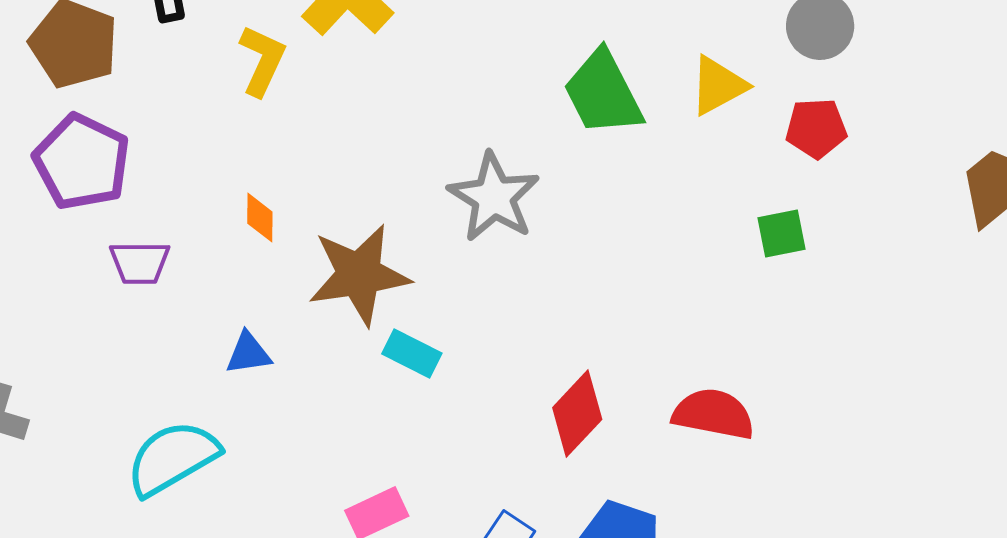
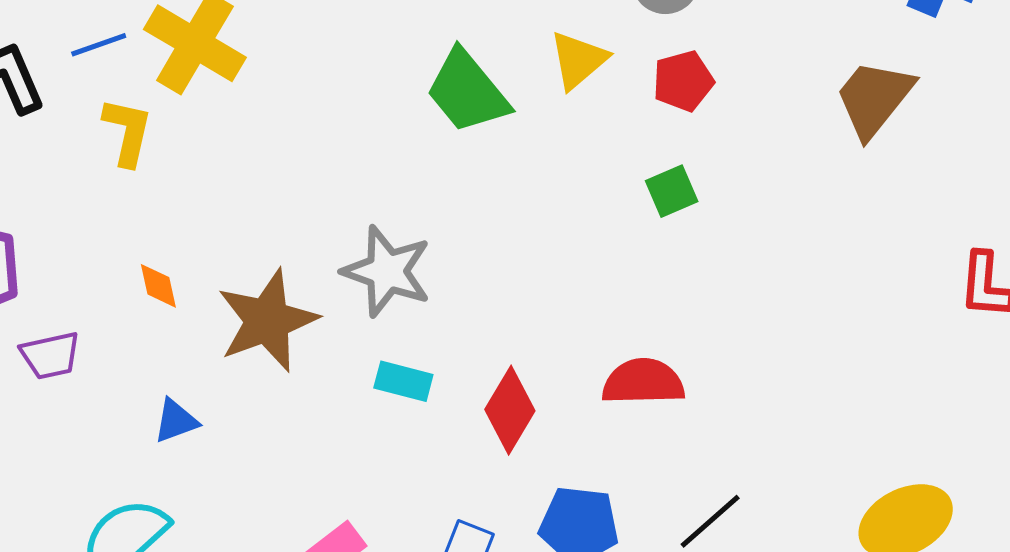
gray star: (494, 197) -> (387, 271), moved
cyan rectangle: (412, 354) -> (403, 381), moved

